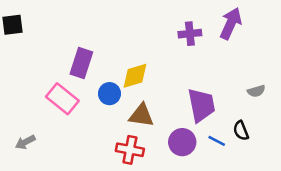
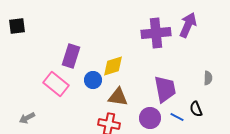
purple cross: (190, 34) -> (156, 33), size x1.6
gray semicircle: (256, 91) -> (208, 78), turned -72

